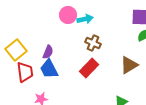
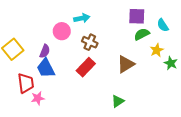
pink circle: (68, 15) -> (62, 31), moved
red trapezoid: (25, 72) -> (26, 83), moved

